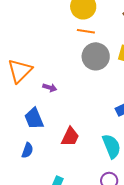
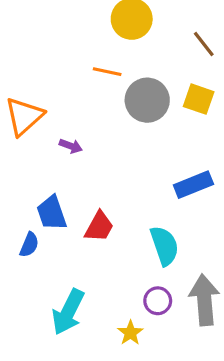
orange line: (86, 31) -> (107, 72), moved
blue trapezoid: (34, 118) -> (52, 213), moved

